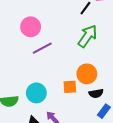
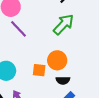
purple line: (42, 48) -> (19, 29), turned 66

